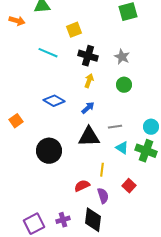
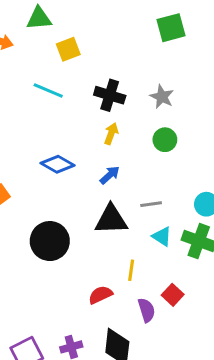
yellow square: (74, 30) -> (68, 49), moved
purple semicircle: (103, 196) -> (146, 310), moved

